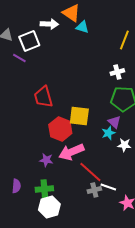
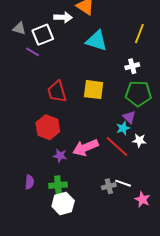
cyan triangle: (82, 27) -> (97, 41), moved, size x1.6
yellow square: (79, 116) -> (94, 90), moved
red hexagon: (60, 129) -> (48, 127), moved
red line: (90, 172) -> (117, 147), moved

